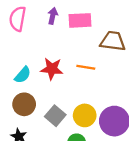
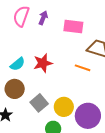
purple arrow: (53, 16) -> (43, 18), moved
orange line: (86, 67) -> (83, 68), moved
red star: (52, 69) -> (43, 63), turned -30

